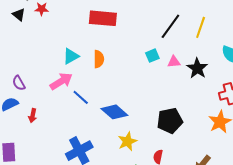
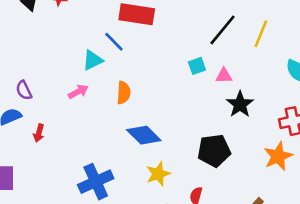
orange semicircle: (99, 59) -> (124, 93), moved
black star: (197, 68) -> (240, 104), moved
pink arrow: (61, 81) -> (78, 92), size x0.7
blue line: (81, 97) -> (114, 42), moved

